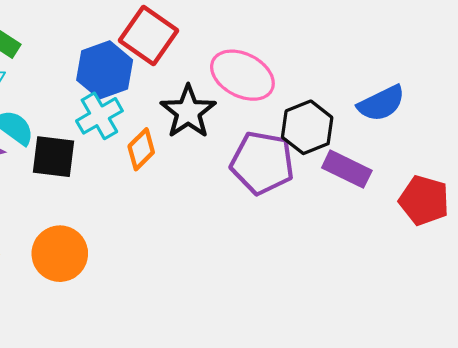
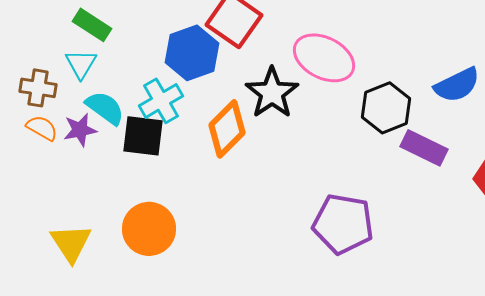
cyan cross: (99, 116) -> (161, 101), moved
orange diamond: (141, 149) -> (227, 129), size x1.4
purple pentagon: (262, 163) -> (343, 224), moved

